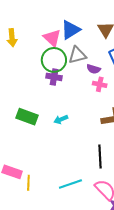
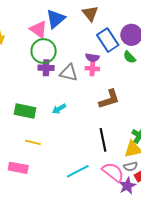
gray triangle: (77, 55) -> (69, 73), moved, turned 36
purple semicircle: (94, 69) -> (92, 58), moved
yellow line: (28, 183) -> (33, 142), moved, turned -70

